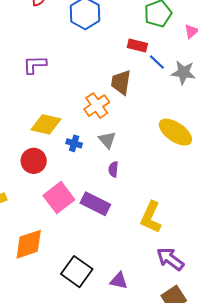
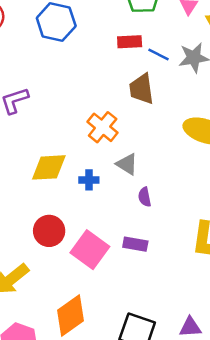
brown trapezoid: (121, 82) -> (141, 89), moved
red circle: (34, 161) -> (49, 231), moved
purple rectangle: (95, 204) -> (135, 244), size x0.7

